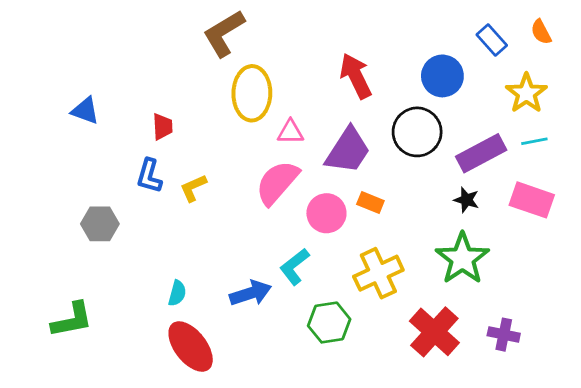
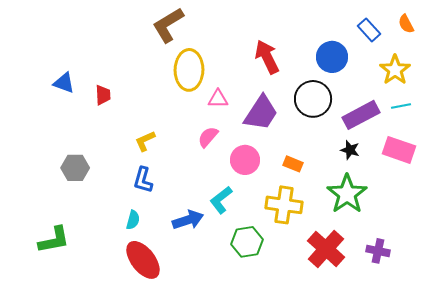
red trapezoid: (163, 127) -> (103, 95), moved
blue L-shape: (149, 176) -> (143, 180), moved
pink semicircle: (277, 183) -> (208, 137), size x0.6
orange rectangle: (370, 203) -> (293, 164), moved
yellow cross: (378, 273) -> (284, 205), turned 33

